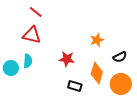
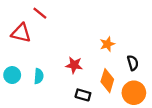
red triangle: (32, 35) -> (21, 33), moved
black semicircle: (120, 57) -> (133, 63), turned -80
cyan semicircle: (28, 61) -> (39, 76), moved

